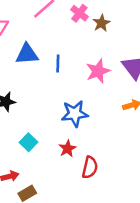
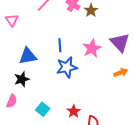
blue triangle: (27, 54) -> (28, 56), moved
blue star: (75, 114) -> (67, 67), moved

